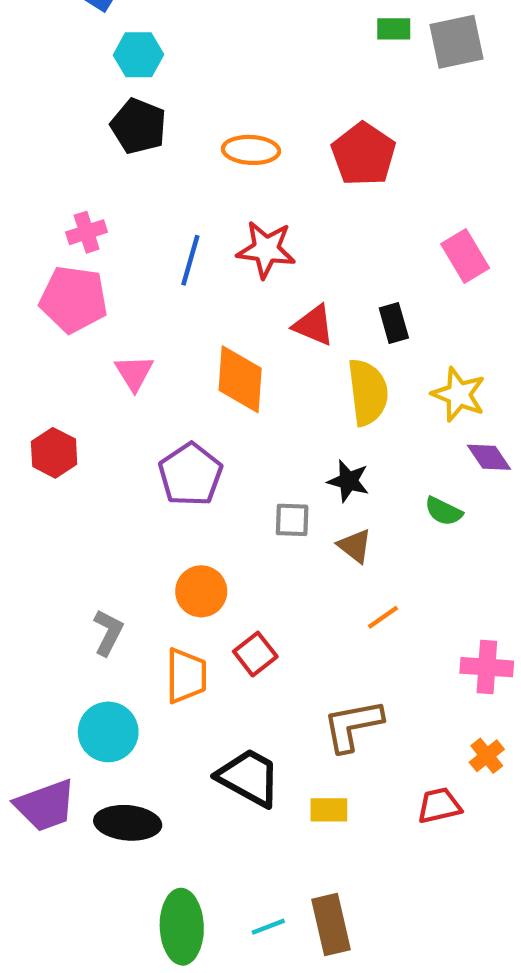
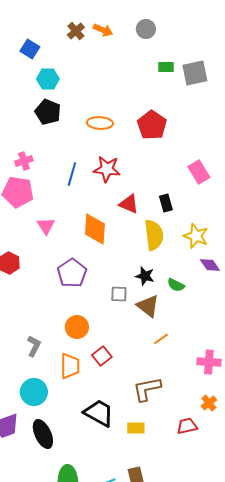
green semicircle: (444, 511) -> (176, 285), moved
brown triangle: (355, 546) -> (148, 306), size x1.4
black ellipse: (128, 823) -> (43, 434), turned 60

